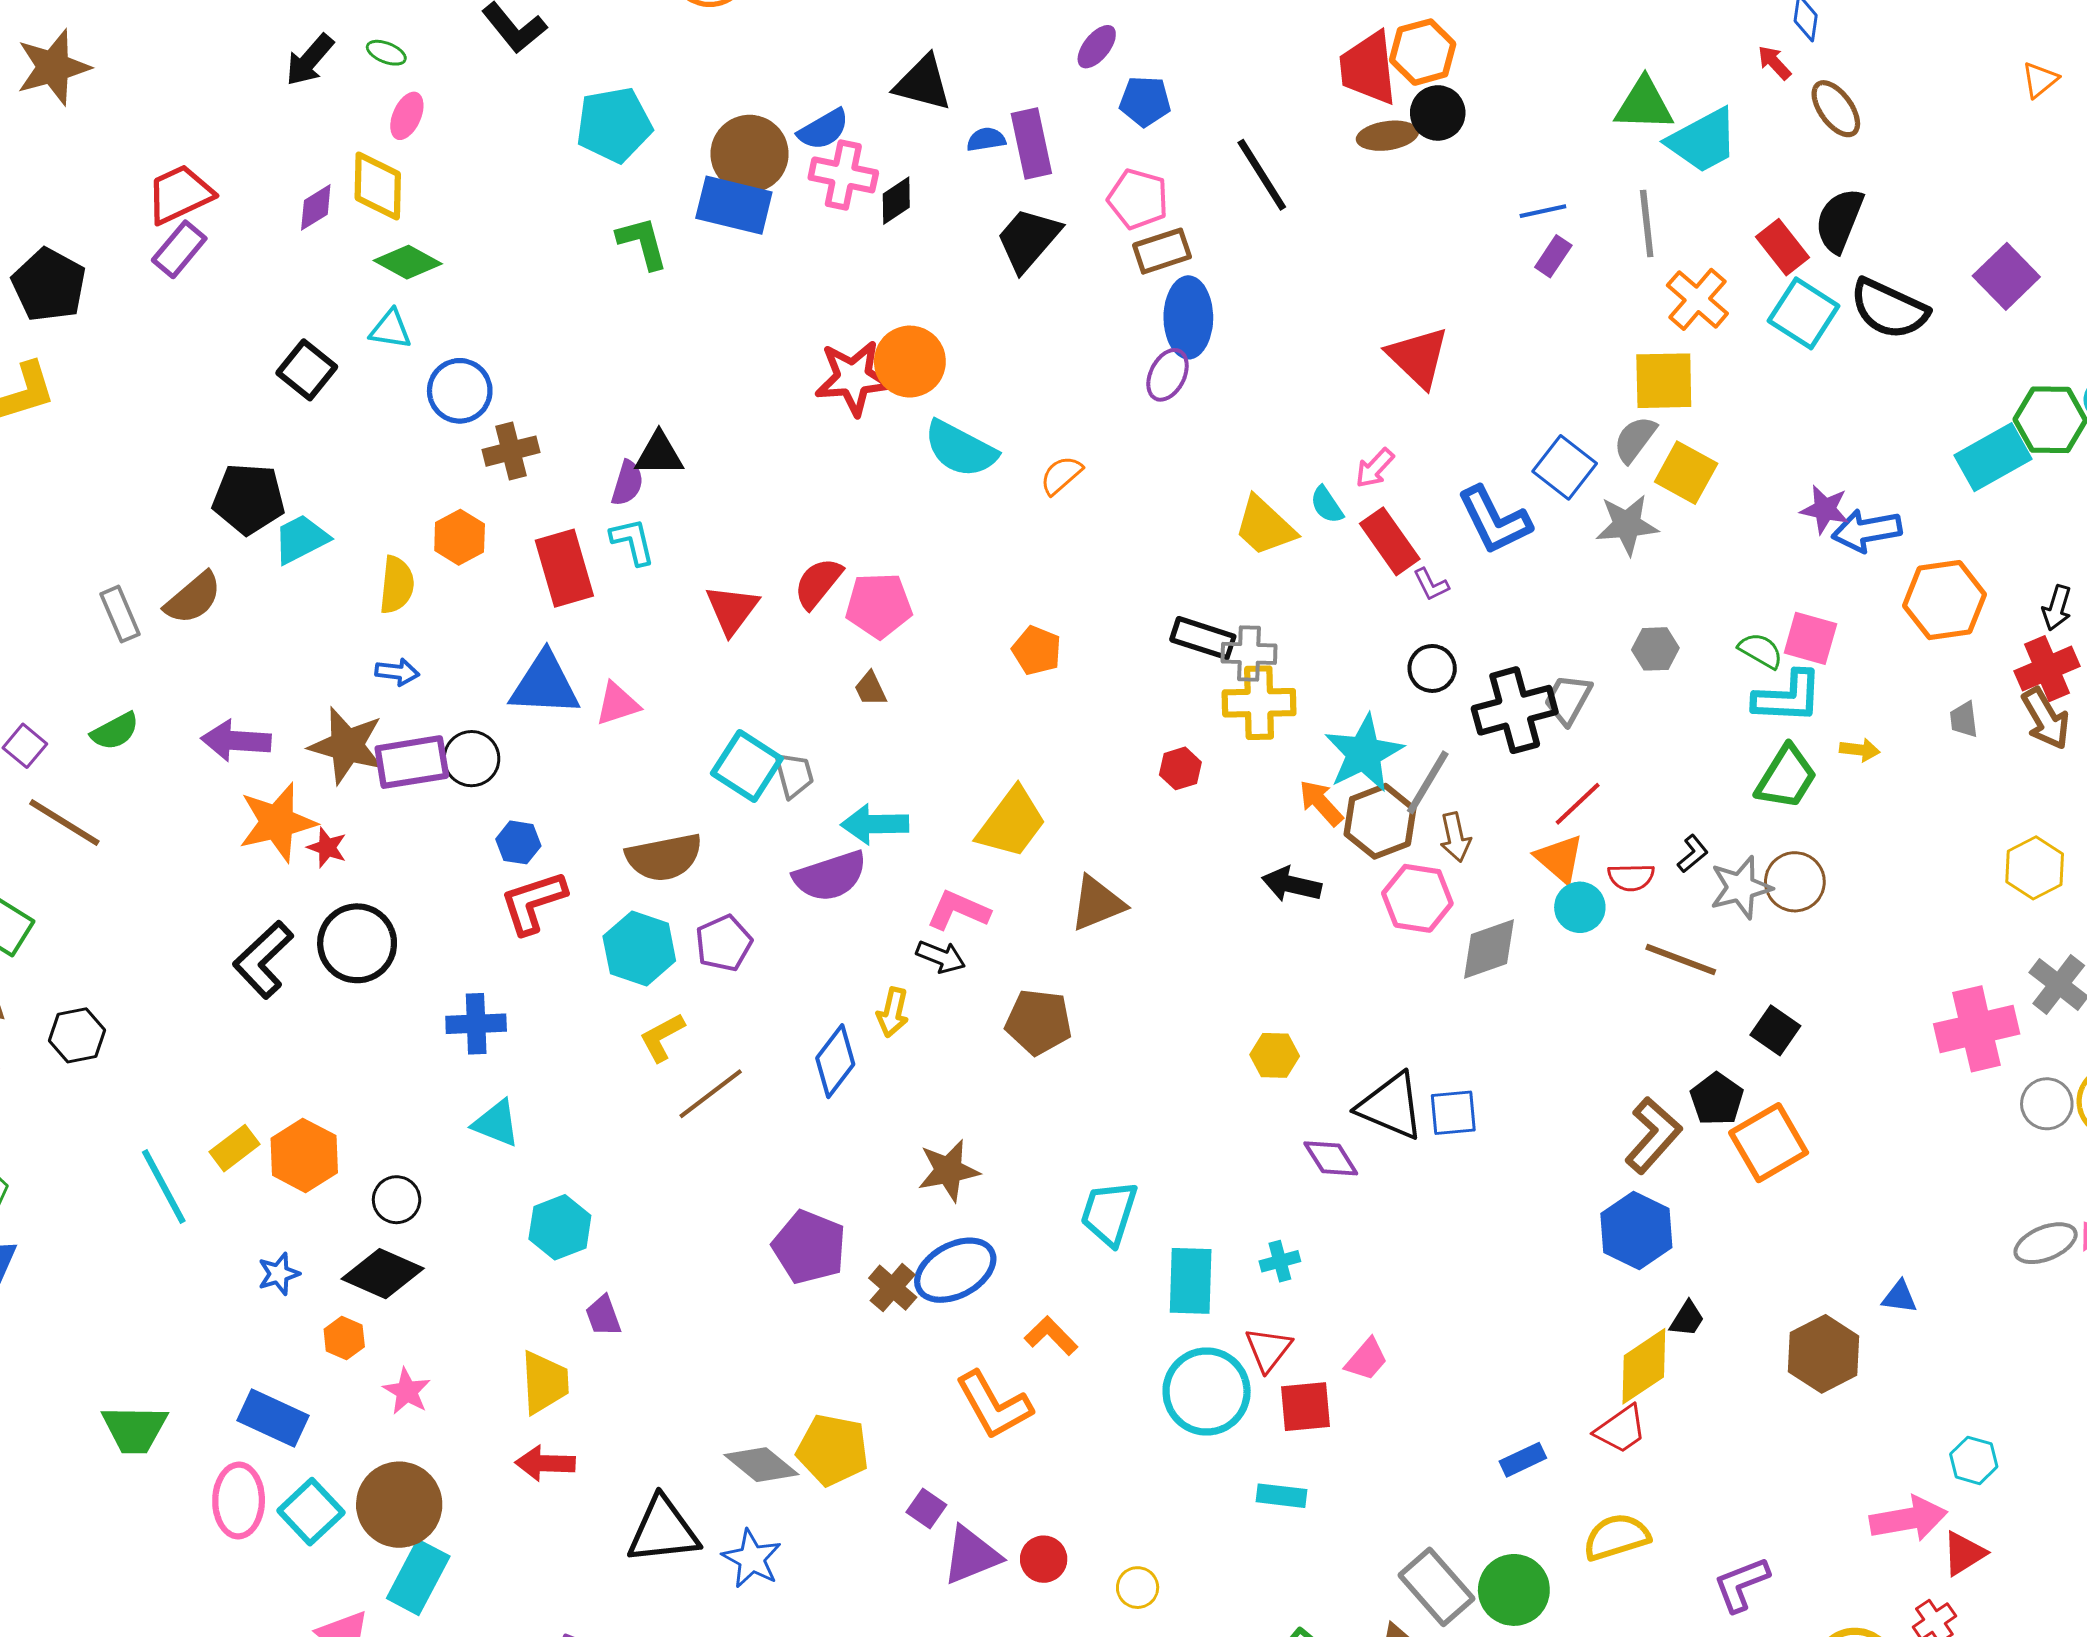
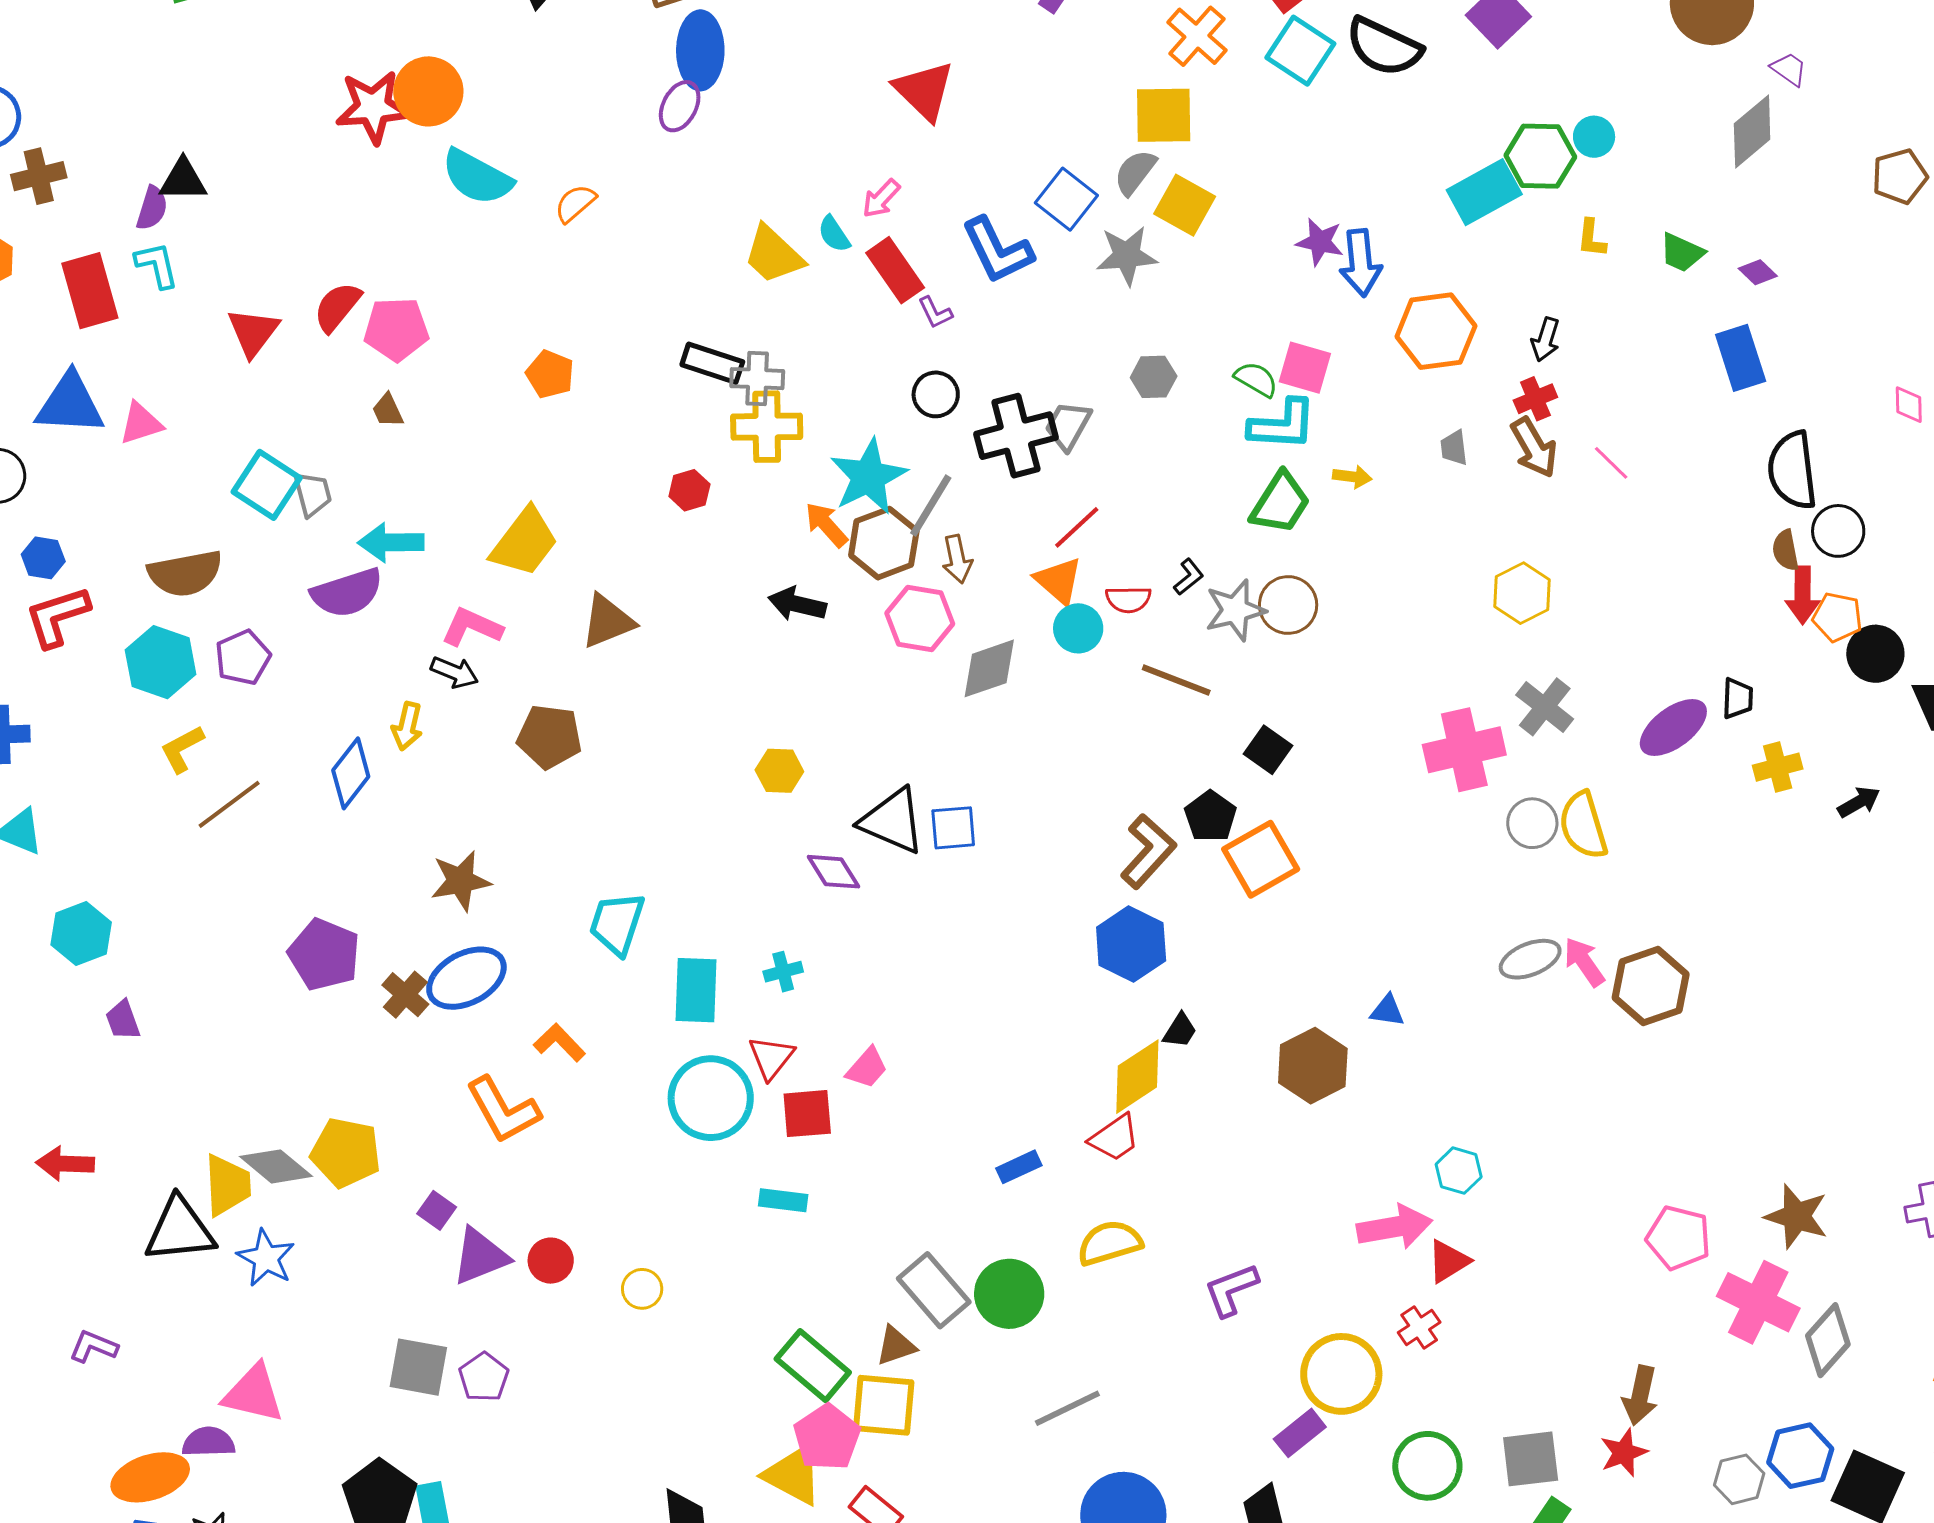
blue arrow: (1867, 531) -> (1361, 263), turned -86
red cross: (2047, 669) -> (1535, 399), size x0.7
yellow trapezoid: (545, 1382) -> (227, 1185), moved

